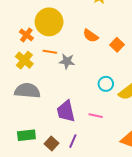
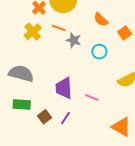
cyan circle: (106, 84) -> (99, 52), moved
gray semicircle: (27, 91) -> (21, 73), moved

